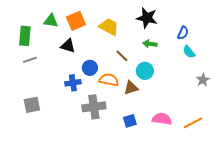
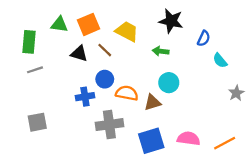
blue semicircle: (183, 33) -> (204, 38), moved
green arrow: (150, 44) -> (161, 51), moved
brown line: (122, 56) -> (105, 50), moved
blue square: (130, 121) -> (151, 141), size x1.6

